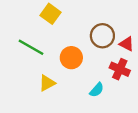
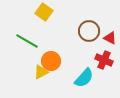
orange circle: (71, 58) -> (51, 61), moved
cyan semicircle: (97, 90) -> (84, 78), size x1.5

